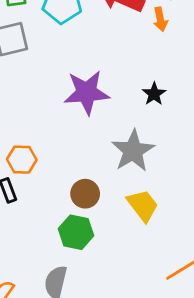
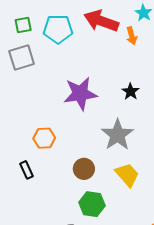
orange hexagon: (22, 160) -> (44, 138), moved
green hexagon: (76, 232) -> (92, 204), moved

